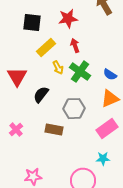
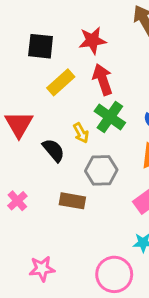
red arrow: (75, 46) -> (103, 79), size x1.5
yellow arrow: (58, 68) -> (81, 133), moved
black semicircle: (41, 95) -> (54, 150), turned 102

